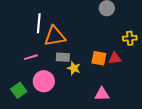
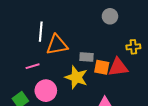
gray rectangle: (63, 57) -> (87, 57), moved
red triangle: (115, 58) -> (118, 67), size x1.5
yellow star: (74, 68) -> (76, 77), size x1.6

